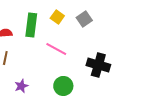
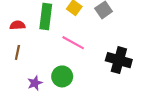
green circle: (63, 86) -> (62, 76), moved

